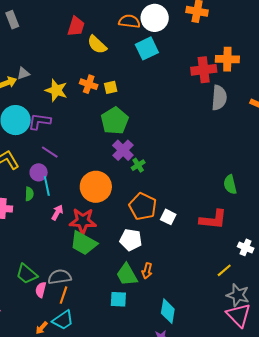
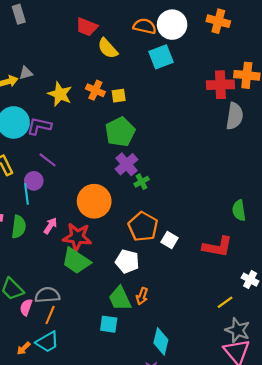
red trapezoid: (76, 26) -> (87, 27), turned 90
cyan line: (47, 186) -> (26, 194), moved
green semicircle: (29, 194) -> (19, 227), moved, size x1.5

